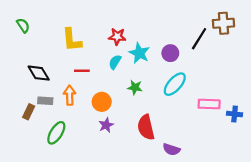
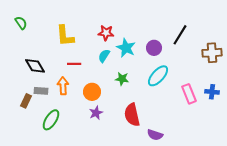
brown cross: (223, 23) -> (212, 53), moved
pink rectangle: (209, 104) -> (189, 94), turned 66
blue cross: (235, 114) -> (212, 92), moved

